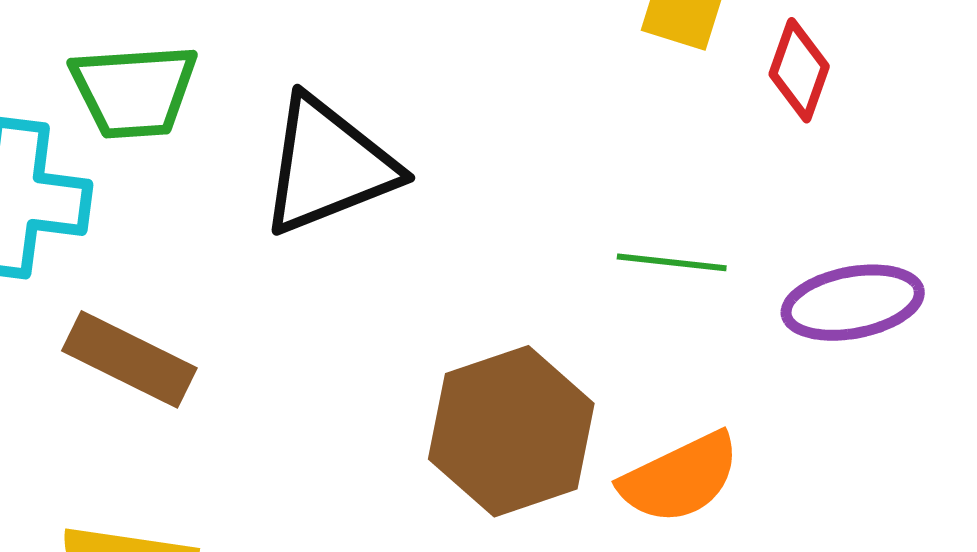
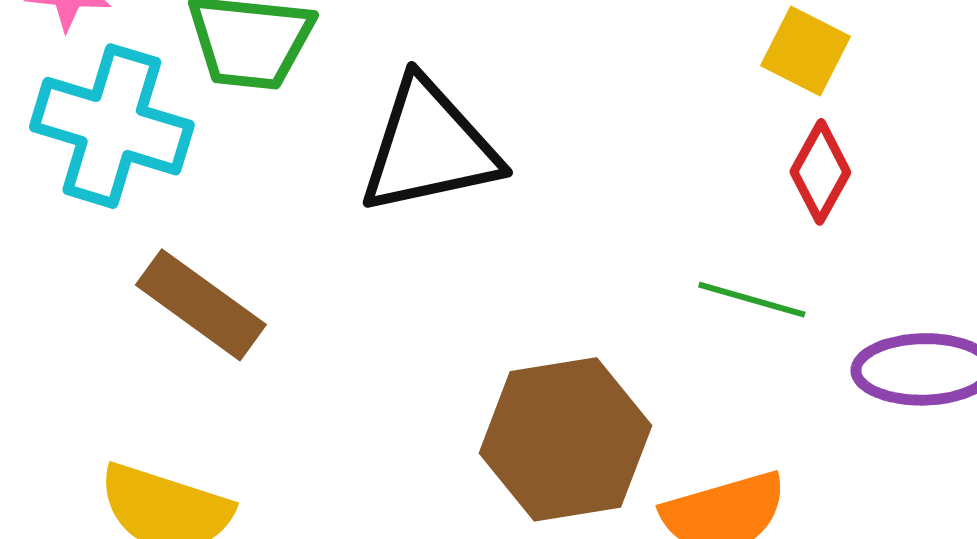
red diamond: (799, 70) -> (820, 172), moved

